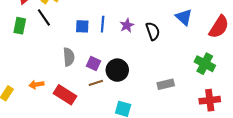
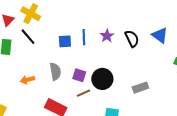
blue triangle: (184, 17) -> (160, 35), moved
gray rectangle: (166, 84) -> (140, 88), moved
orange arrow: (36, 85) -> (27, 80), moved

